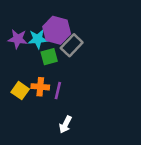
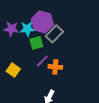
orange cross: (40, 87) -> (55, 67), moved
purple line: (58, 91) -> (42, 61), moved, turned 32

